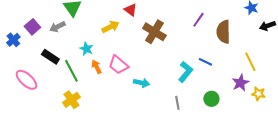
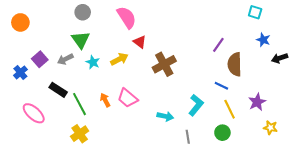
purple line: (198, 20) -> (218, 45), moved
brown cross: (154, 32) -> (164, 64), turned 30
cyan star: (86, 49) -> (93, 62), moved
blue line: (205, 62) -> (221, 86), moved
yellow line: (250, 62) -> (230, 109), moved
cyan arrow: (141, 83) -> (165, 116), moved
purple star: (240, 83) -> (257, 102), moved

